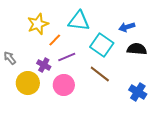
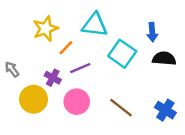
blue arrow: (127, 27) -> (152, 32), turned -77
brown line: (100, 74) -> (121, 108), moved

